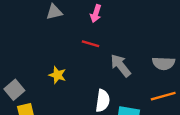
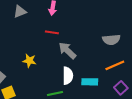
gray arrow: (121, 65) -> (67, 51), moved

